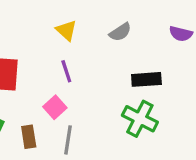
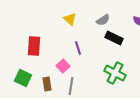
purple line: (66, 71) -> (78, 48), moved
black rectangle: (146, 79) -> (114, 38), moved, turned 30

